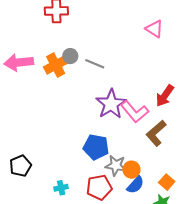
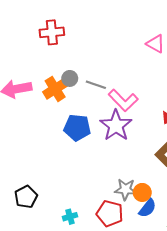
pink L-shape: (135, 112) -> (123, 100), moved
blue pentagon: (96, 147) -> (77, 128), moved
red pentagon: (99, 187) -> (110, 213), turned 30

